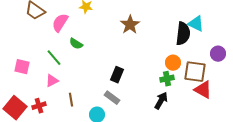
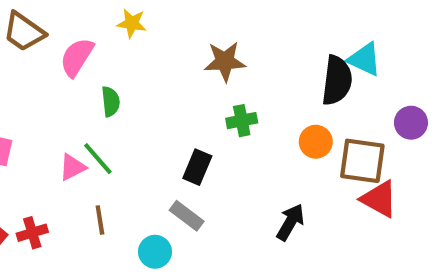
brown star: (130, 25) -> (225, 61), turned 30
green semicircle: (76, 44) -> (111, 102), turned -128
green line: (54, 58) -> (98, 159), moved
green cross: (167, 79) -> (242, 121), moved
pink triangle: (52, 81) -> (72, 167), moved

